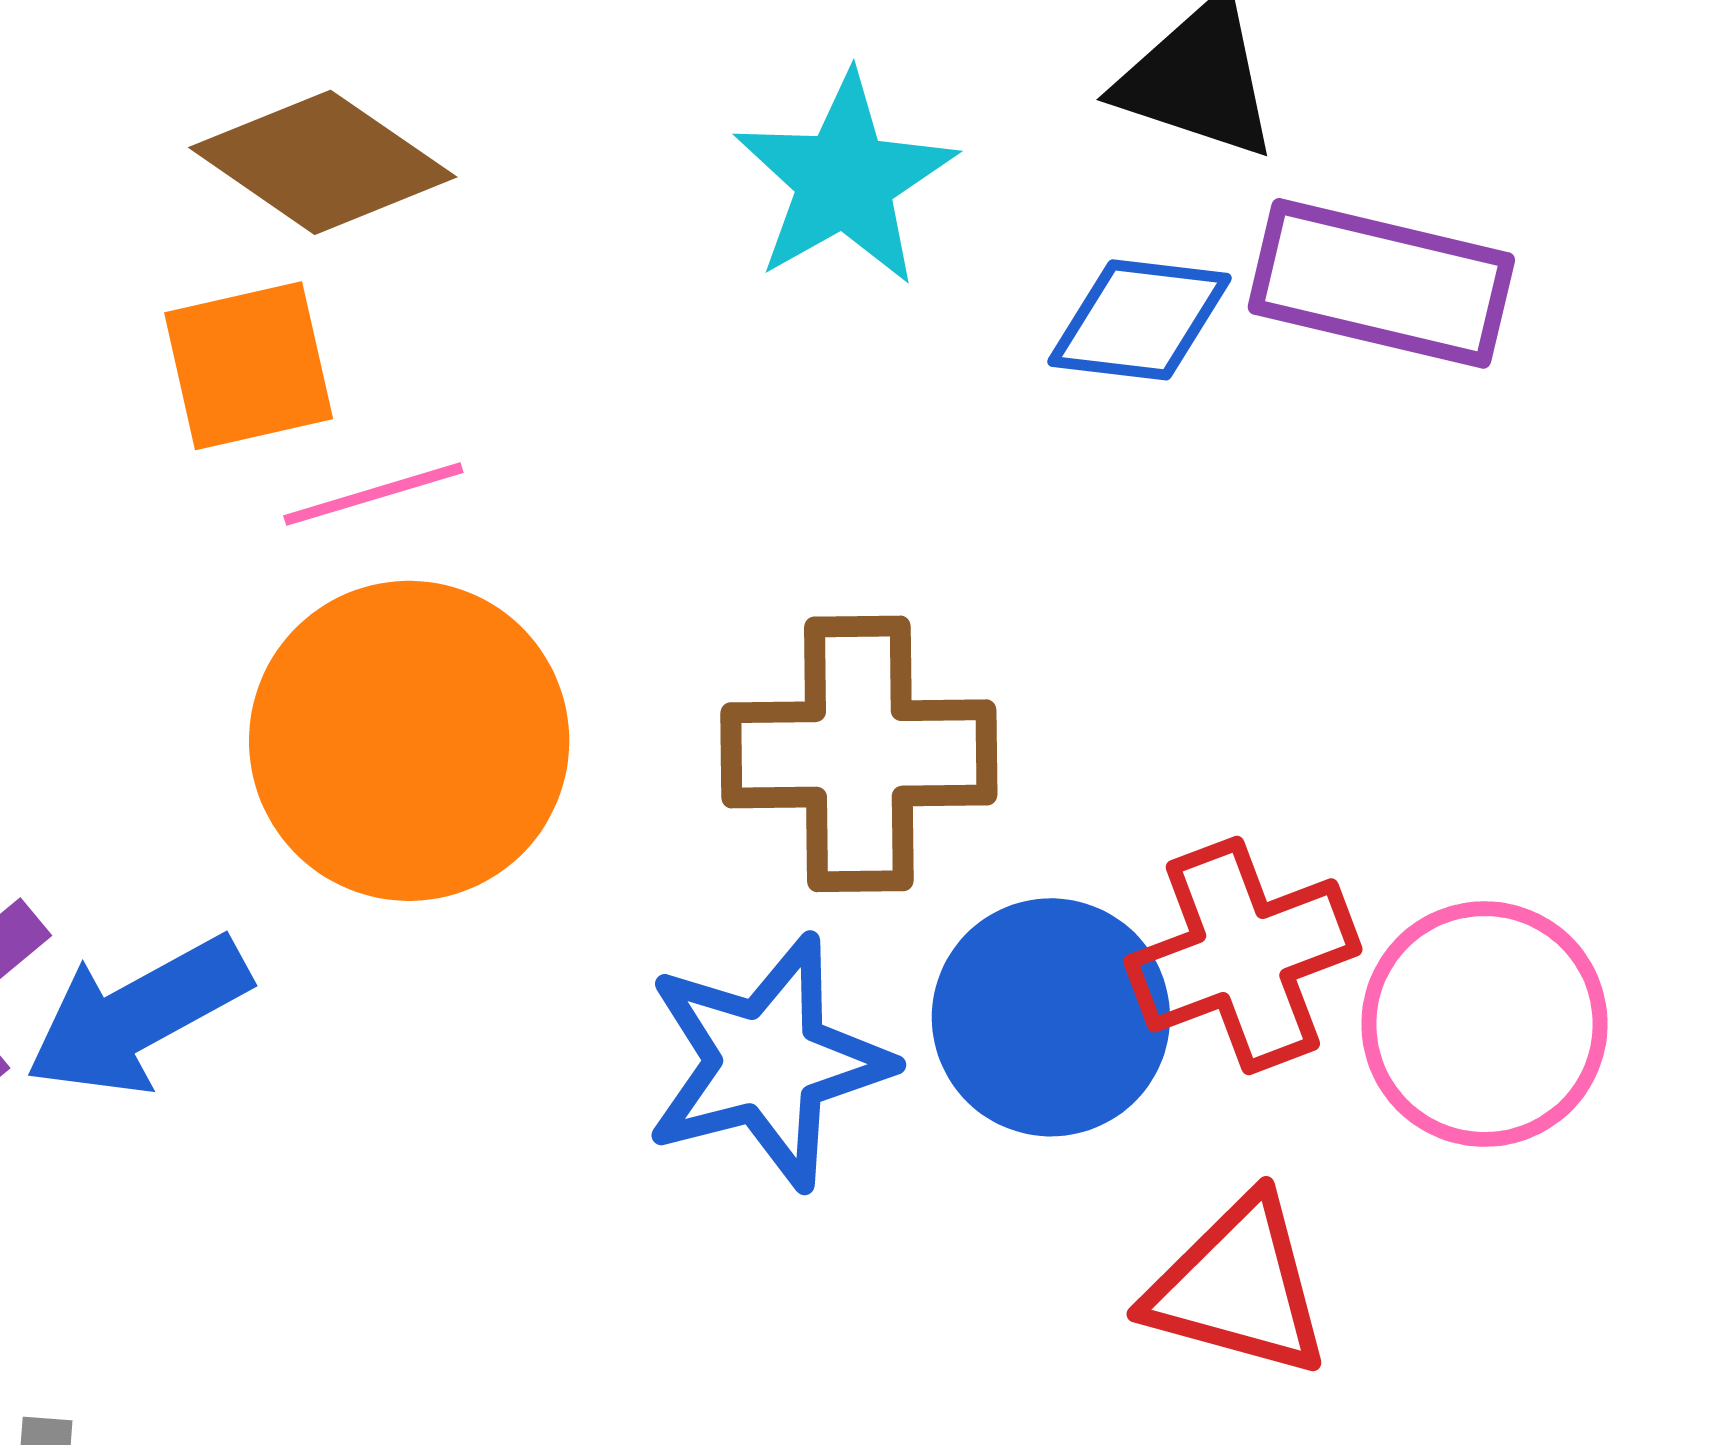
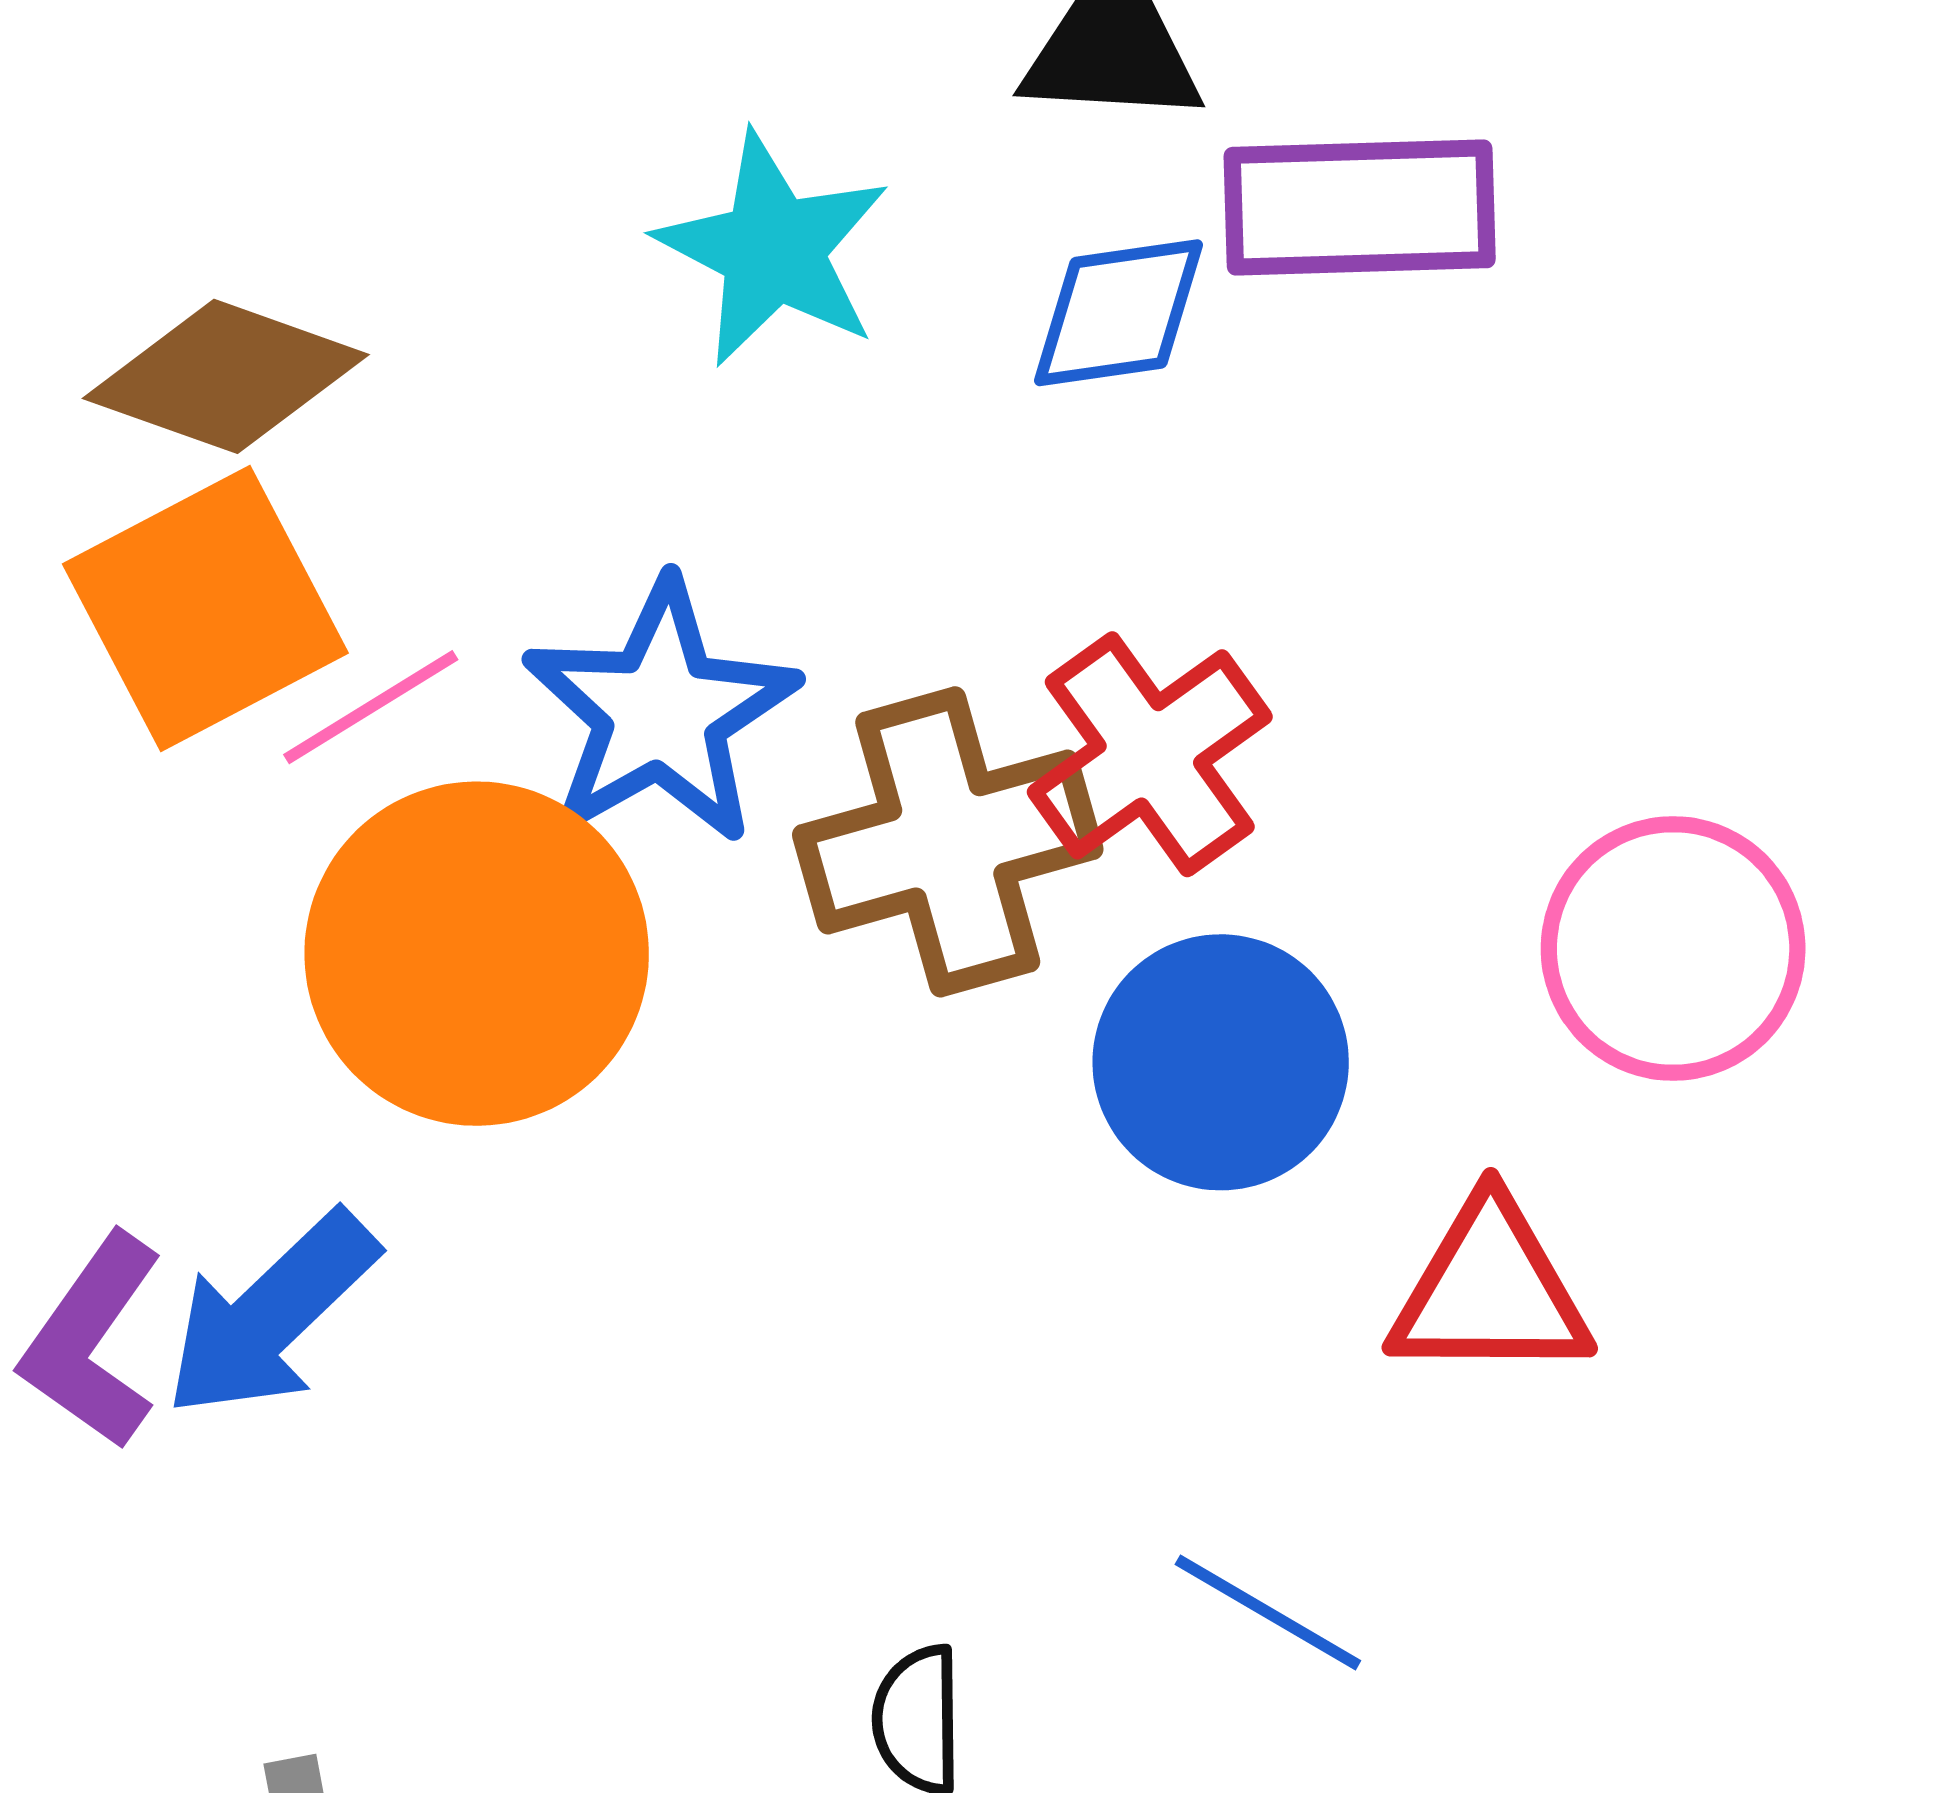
orange square: (249, 366) -> (205, 609), size x1.4
red cross: (1243, 955) -> (1150, 754), moved
blue star: (767, 1062) -> (661, 712), moved

